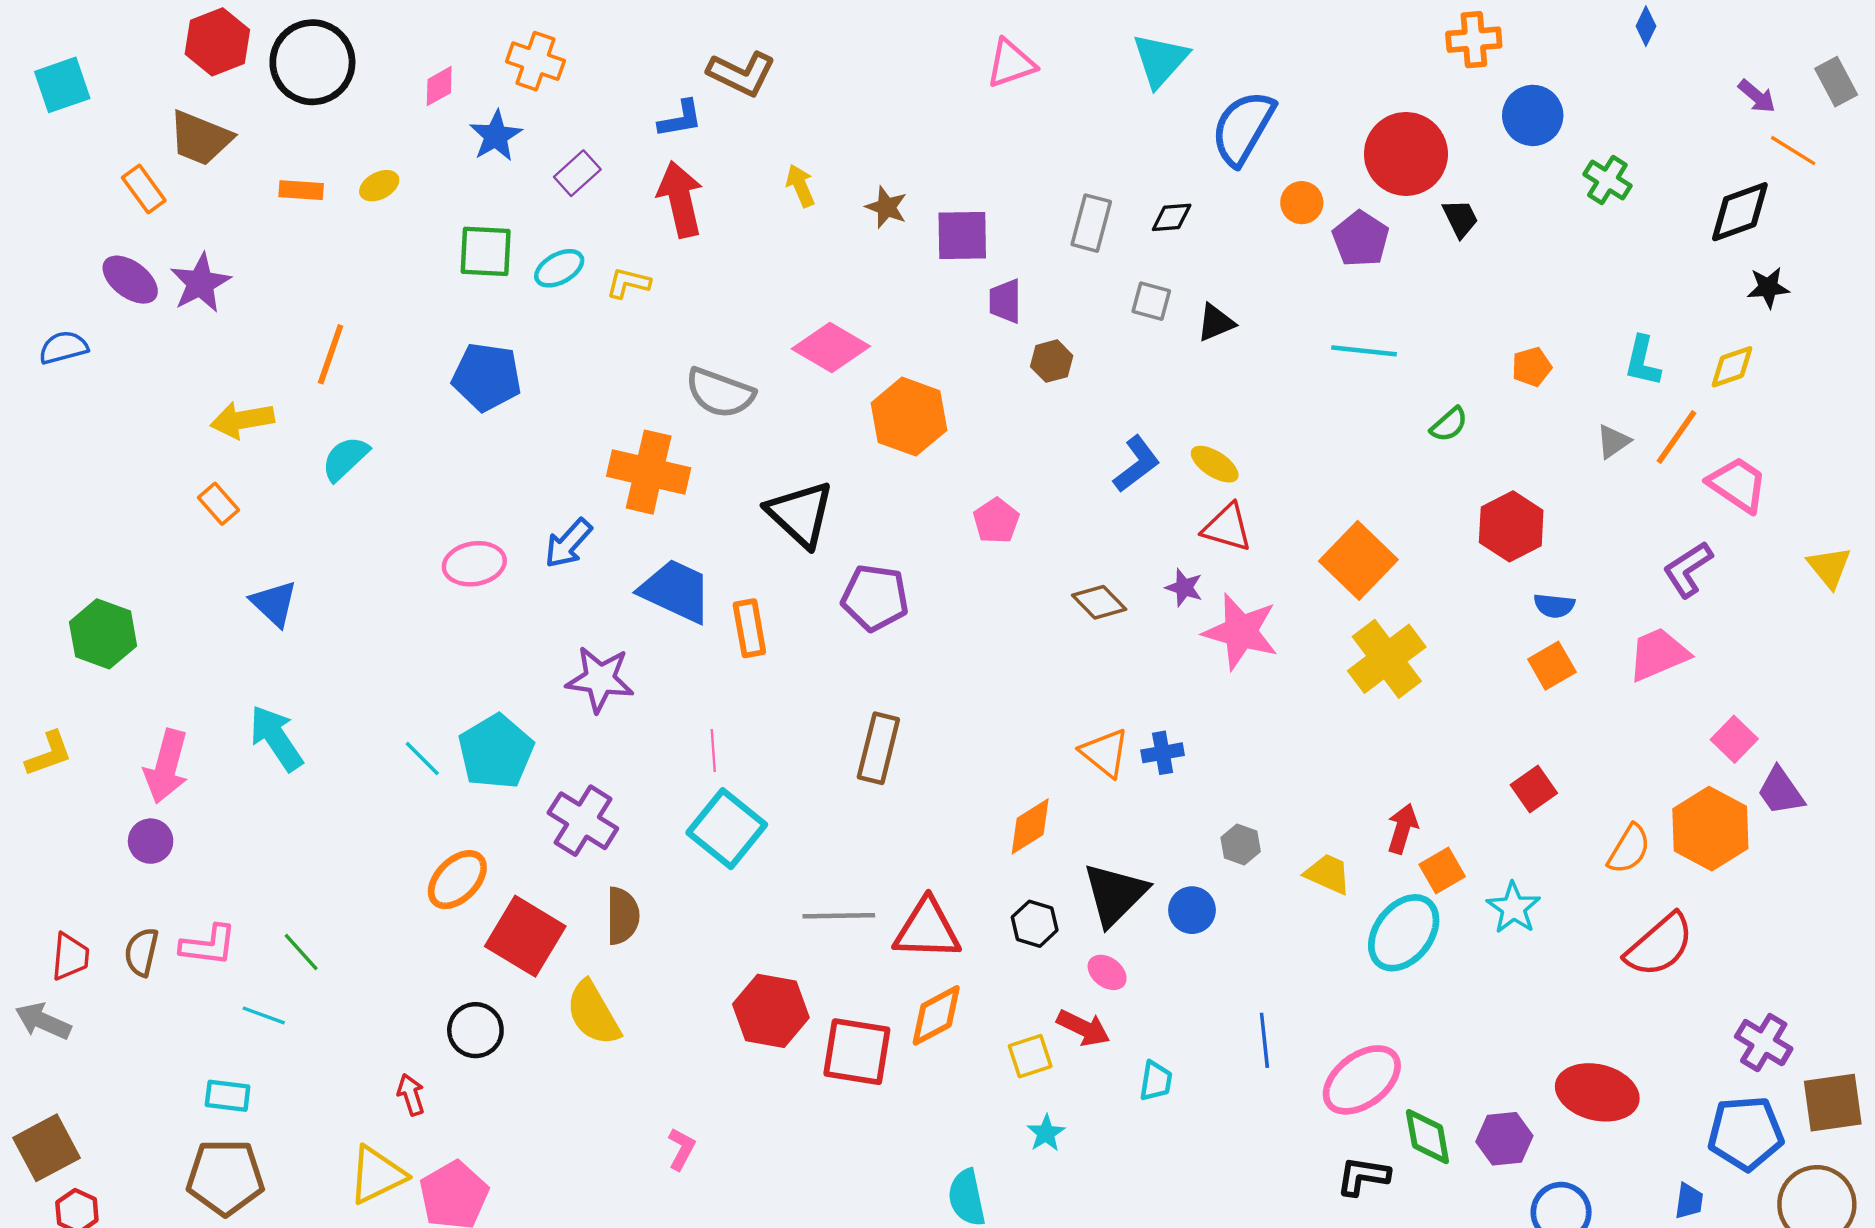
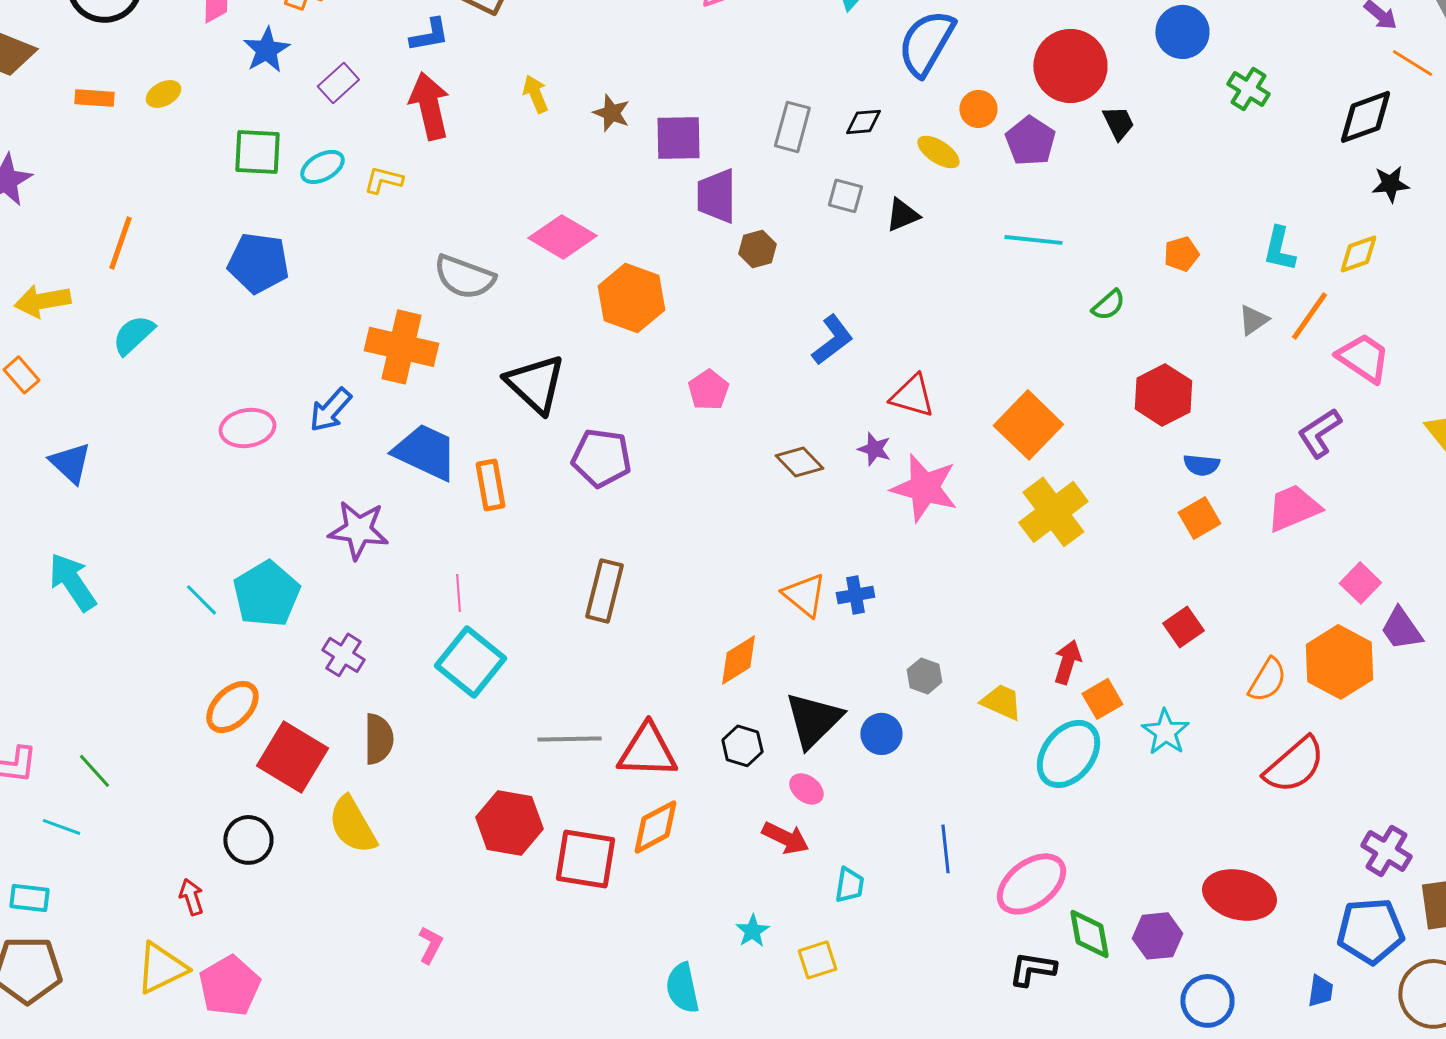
purple trapezoid: (1005, 301) -> (716, 196), size x1.4
yellow ellipse: (1215, 464) -> (938, 152), moved
purple cross: (583, 821) -> (343, 655), size x0.7
yellow square: (1030, 1056) -> (817, 960), moved

